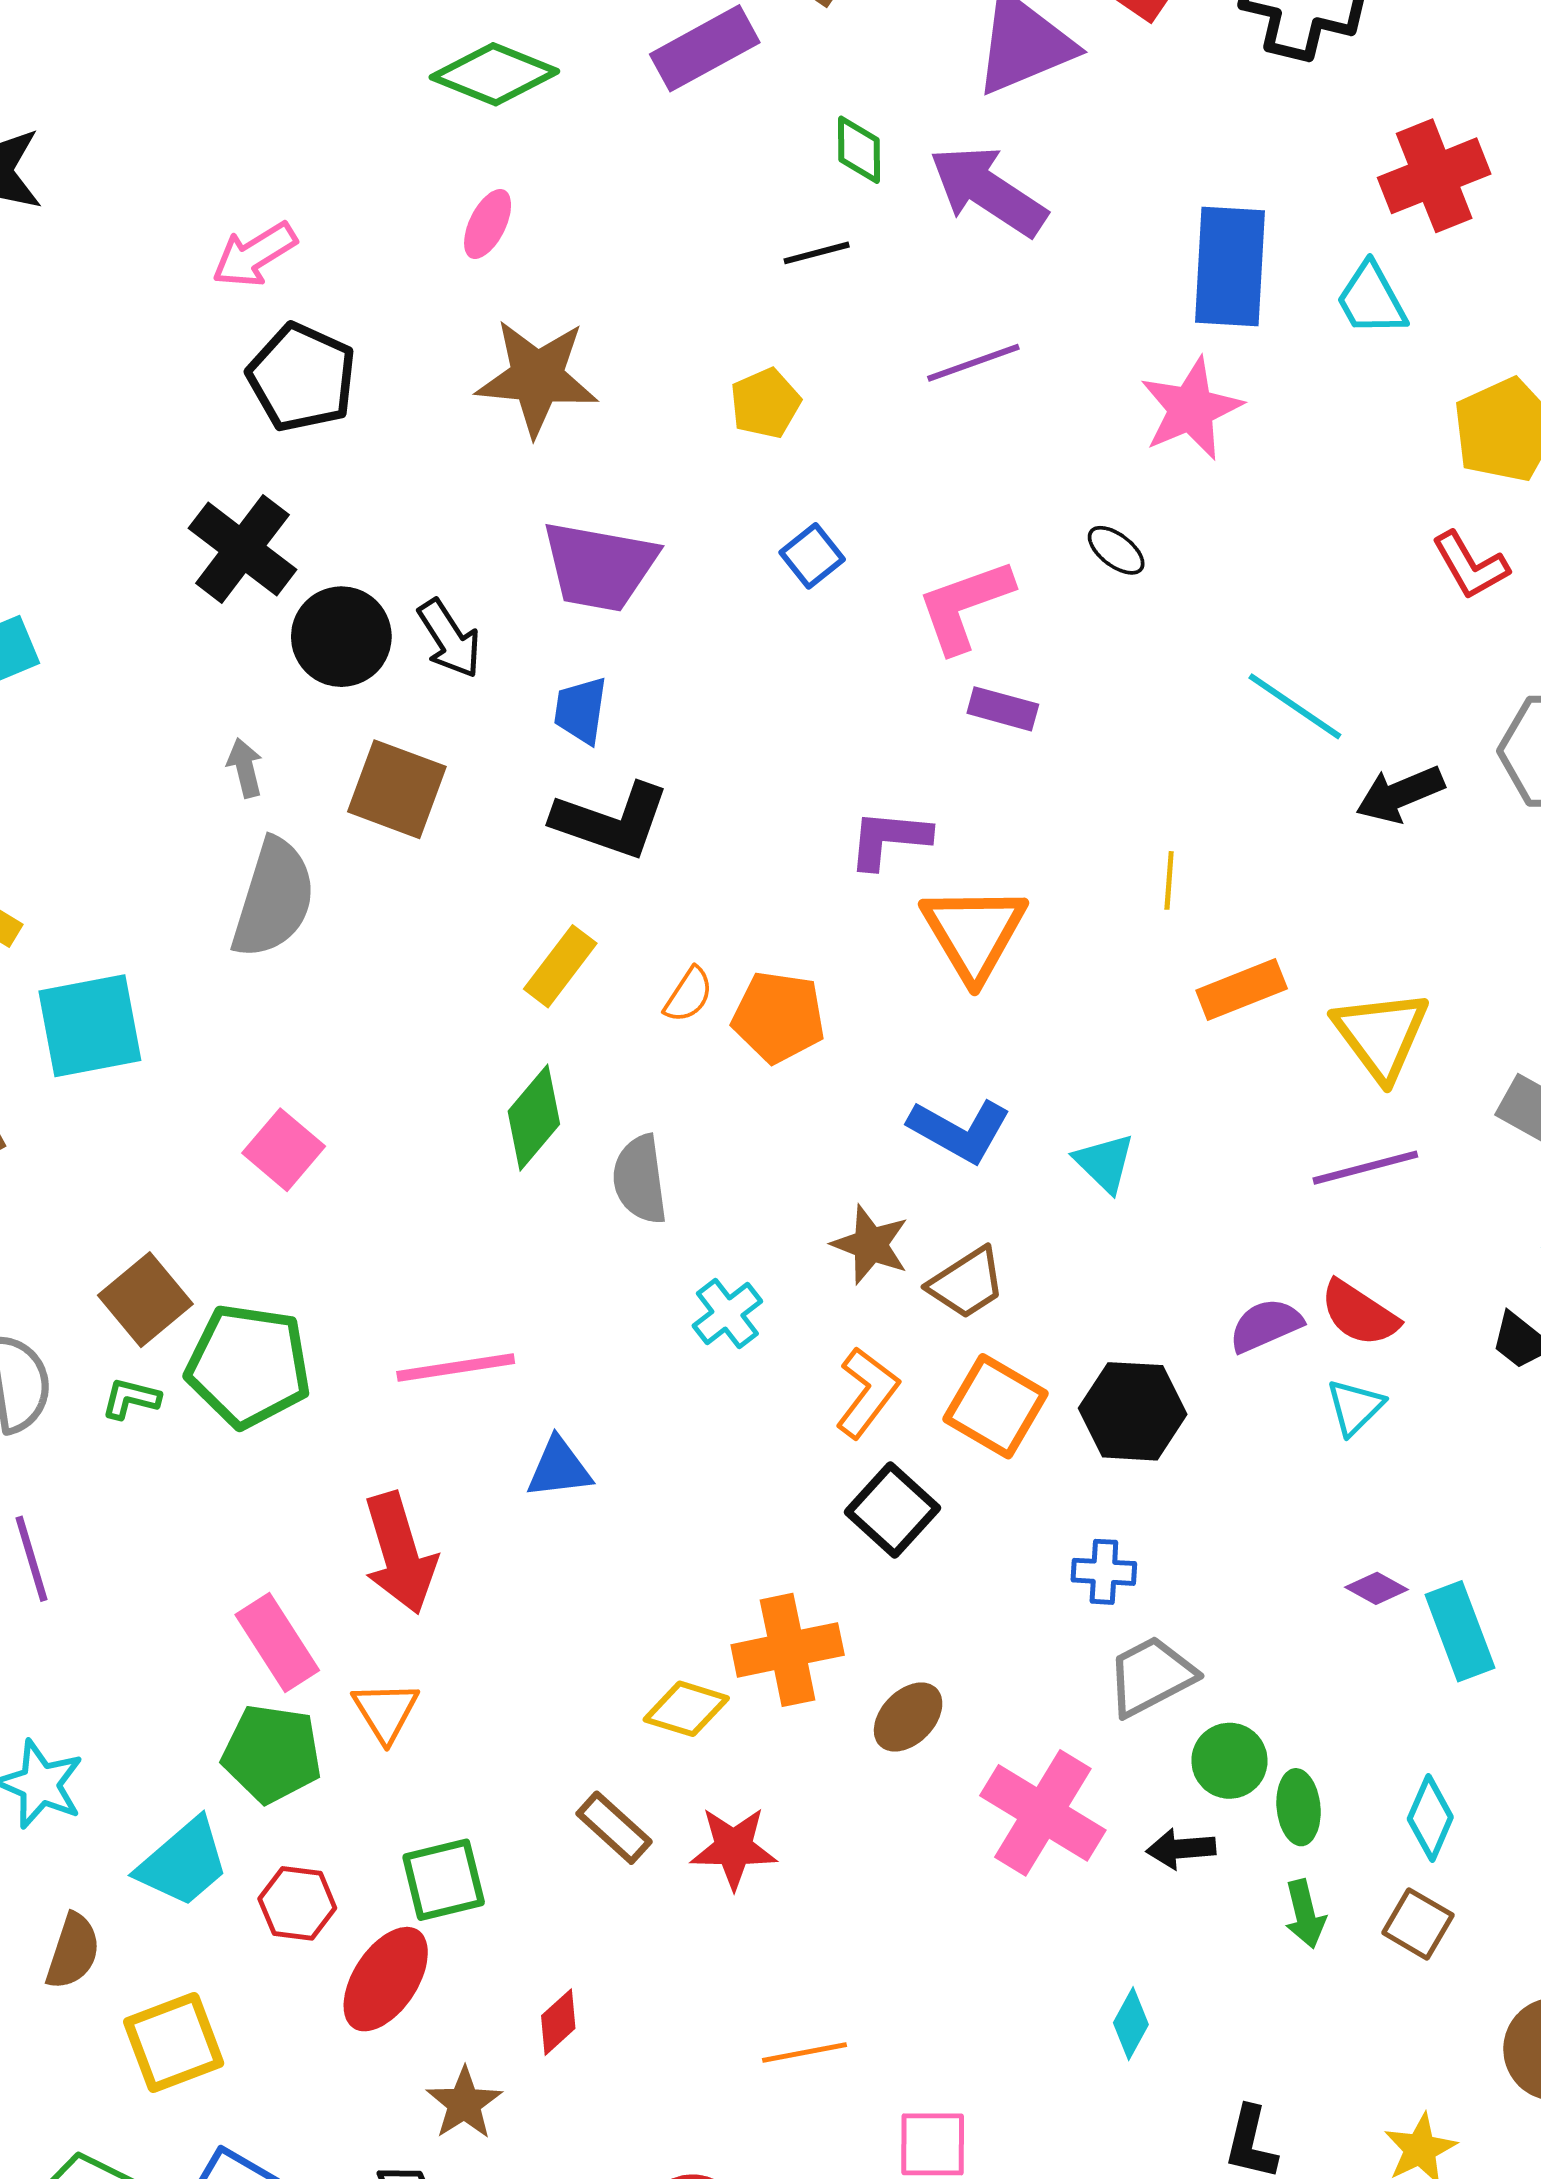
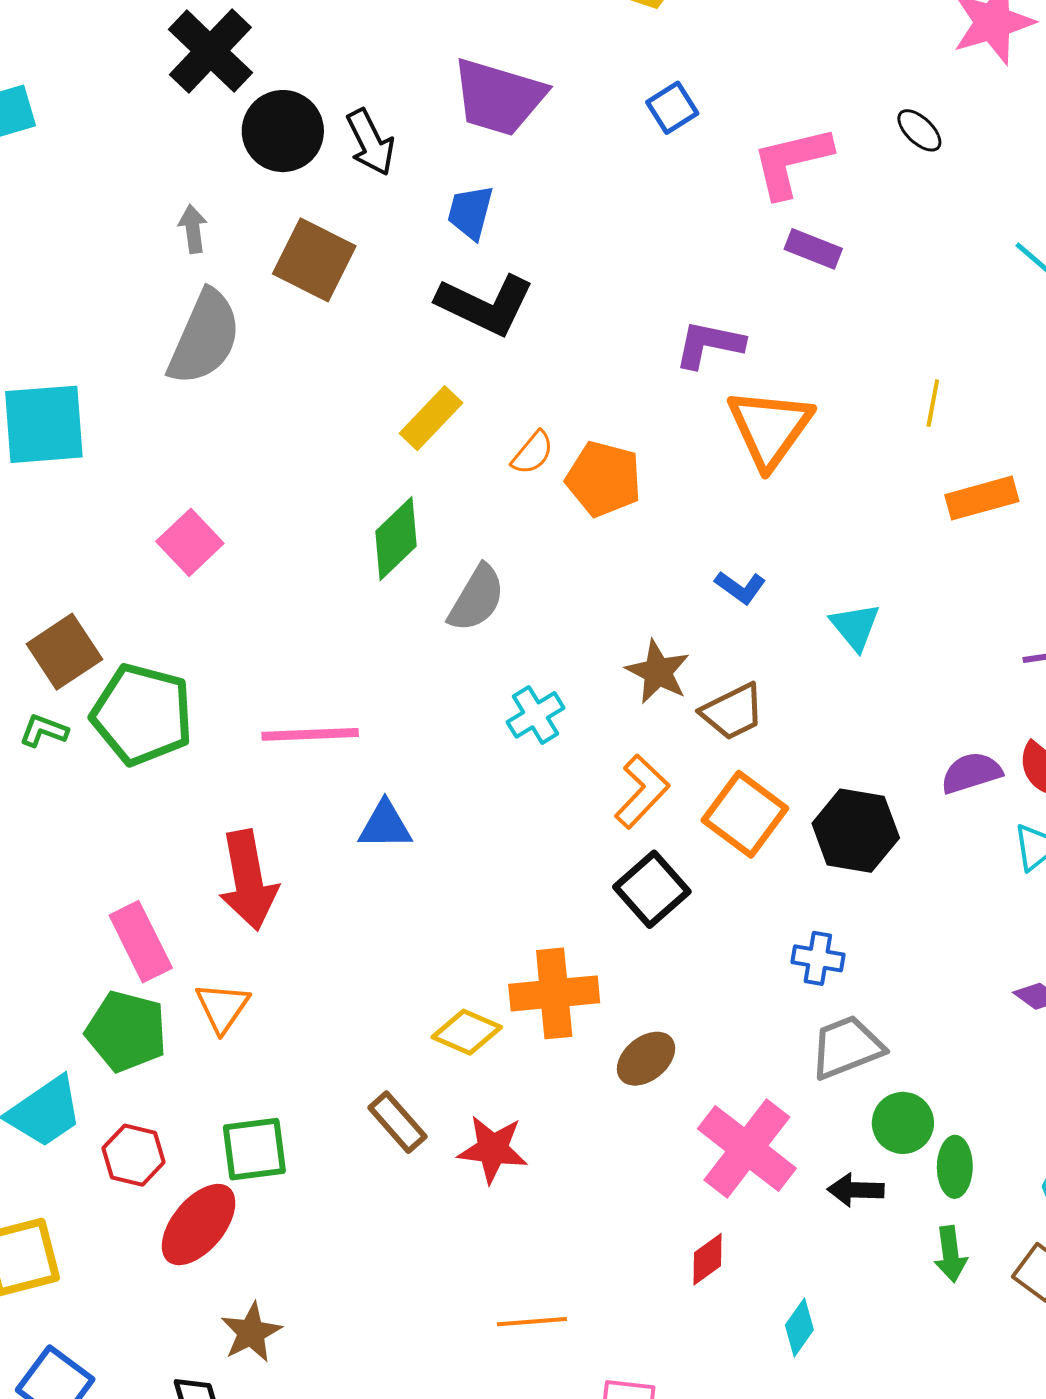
blue L-shape: (960, 1131) -> (740, 587), size x0.6
gray semicircle: (640, 1179) -> (477, 598), turned -148
red diamond: (558, 2022) -> (707, 1259), moved

